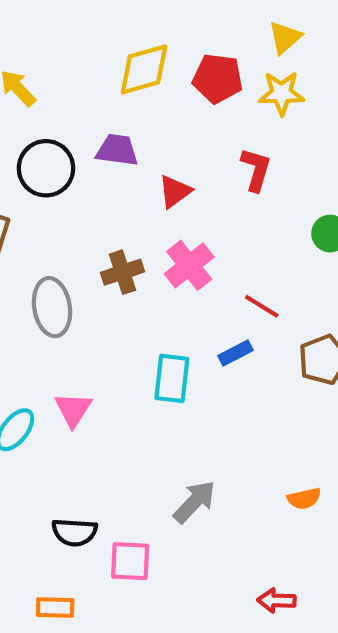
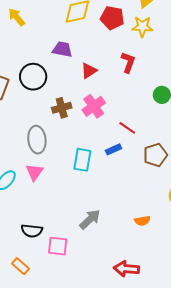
black circle: (46, 168) -> (33, 77), moved
gray ellipse: (52, 307) -> (37, 140), moved
red arrow: (276, 601) -> (126, 269), size x1.4
orange rectangle: (55, 607) -> (21, 266), turned 36

